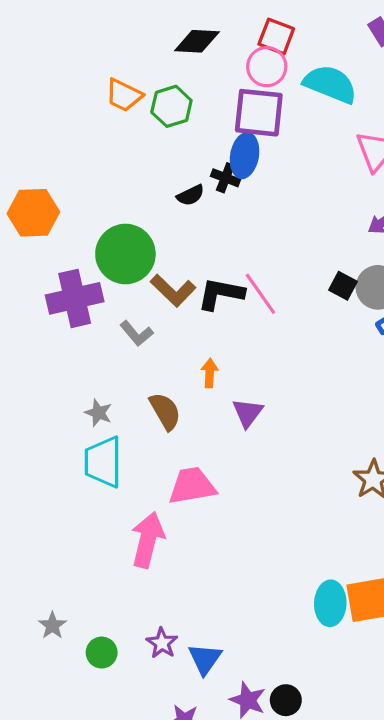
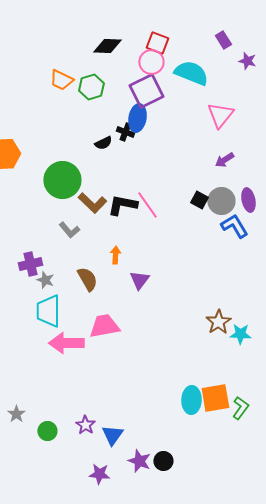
purple square: (259, 113) -> (146, 91), turned -32
purple cross: (75, 298) -> (30, 264), moved, size x0.7
pink arrow: (148, 540) -> (66, 343), moved, turned -104

